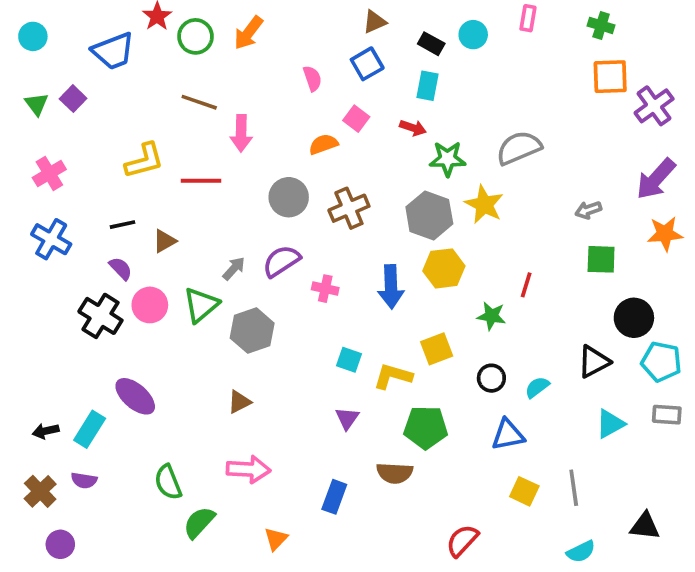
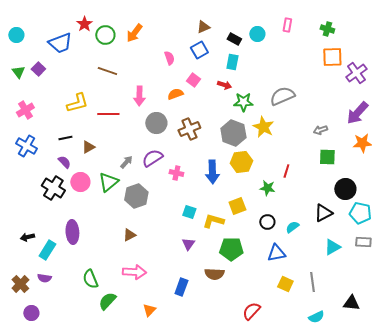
pink arrow: (241, 133) -> (139, 96), moved
purple ellipse: (135, 396) -> (72, 232), turned 45
black arrow: (46, 431) -> (27, 237), moved

